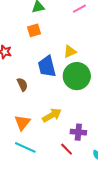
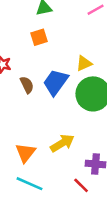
blue trapezoid: (47, 66) -> (56, 82), turned 50
brown semicircle: (22, 84) -> (27, 85), moved

